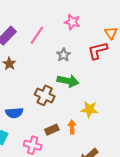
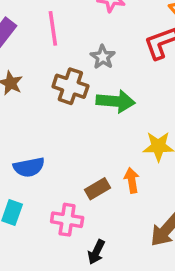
pink line: (37, 35) -> (53, 28), turned -36
brown cross: (45, 95) -> (70, 86), moved

